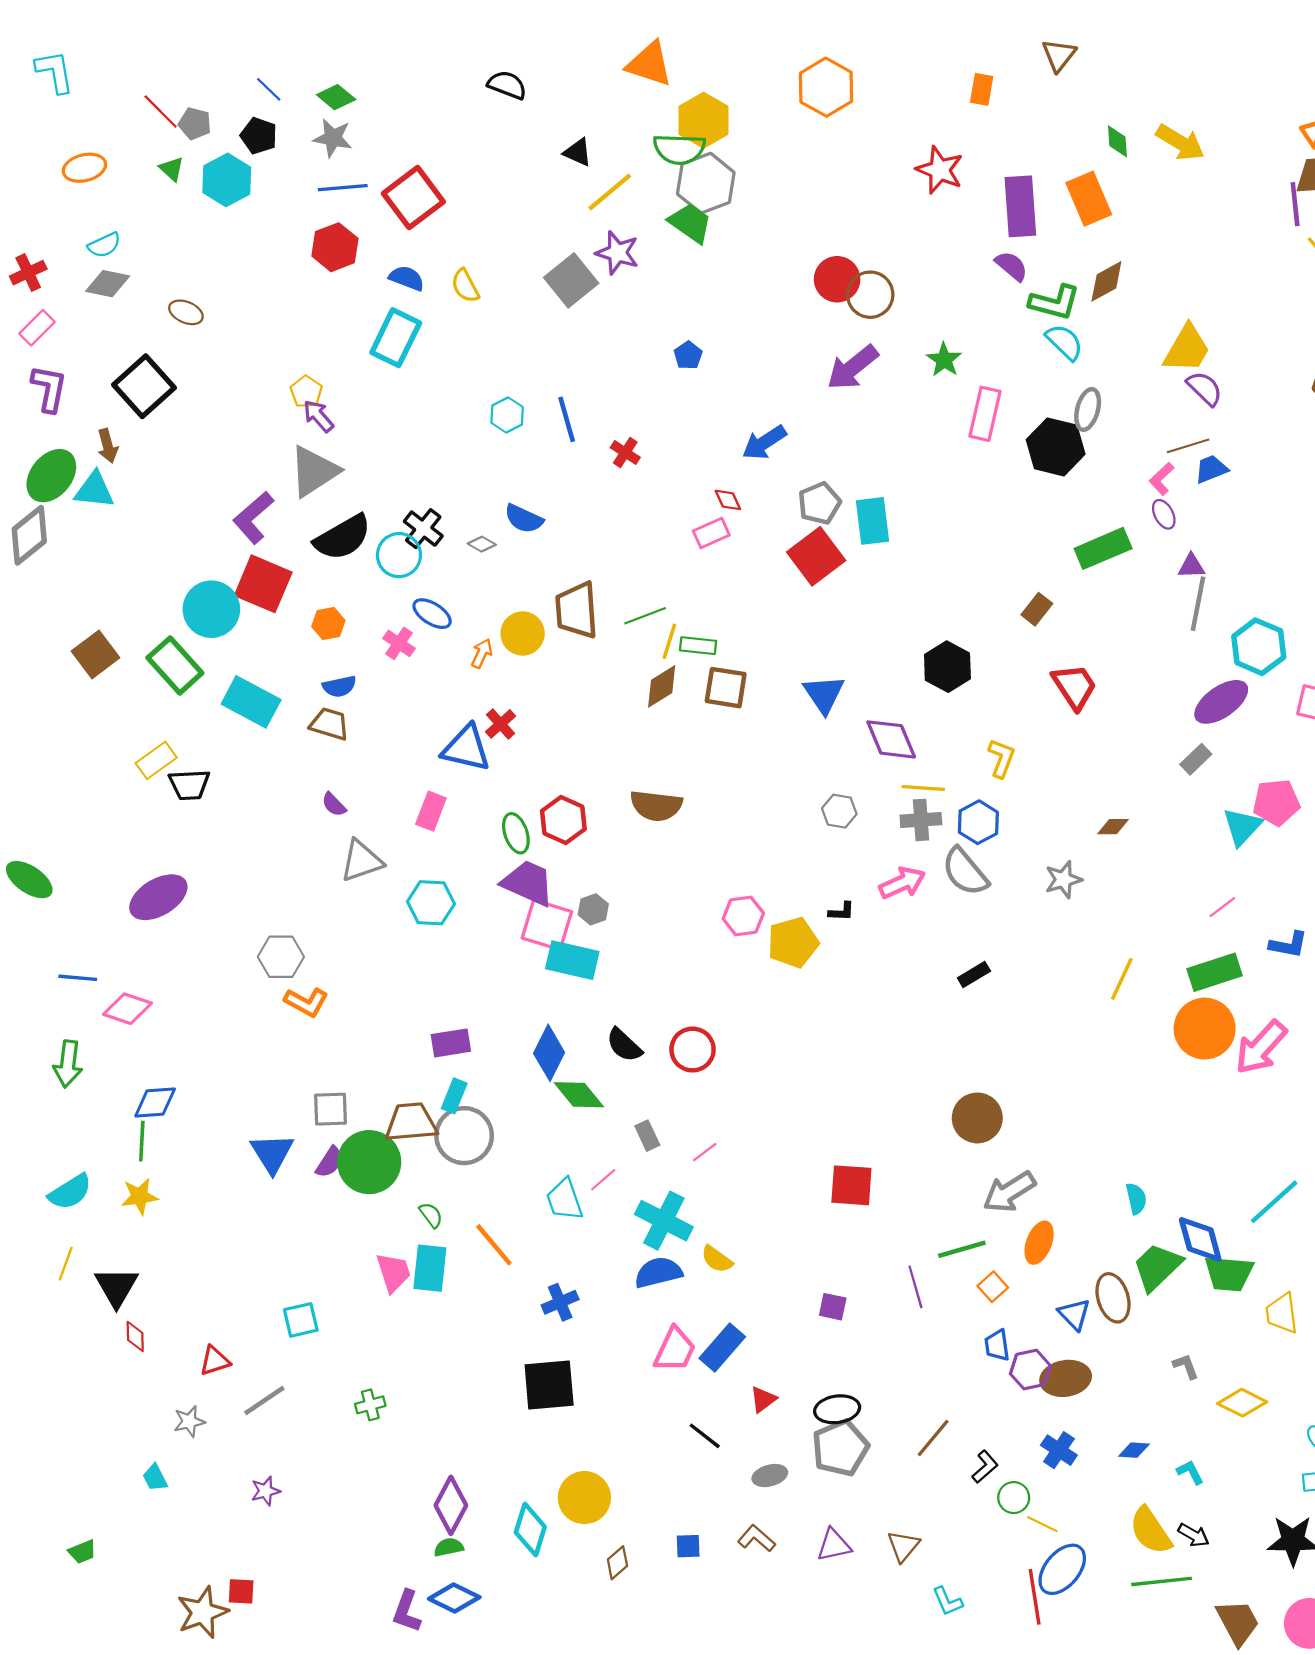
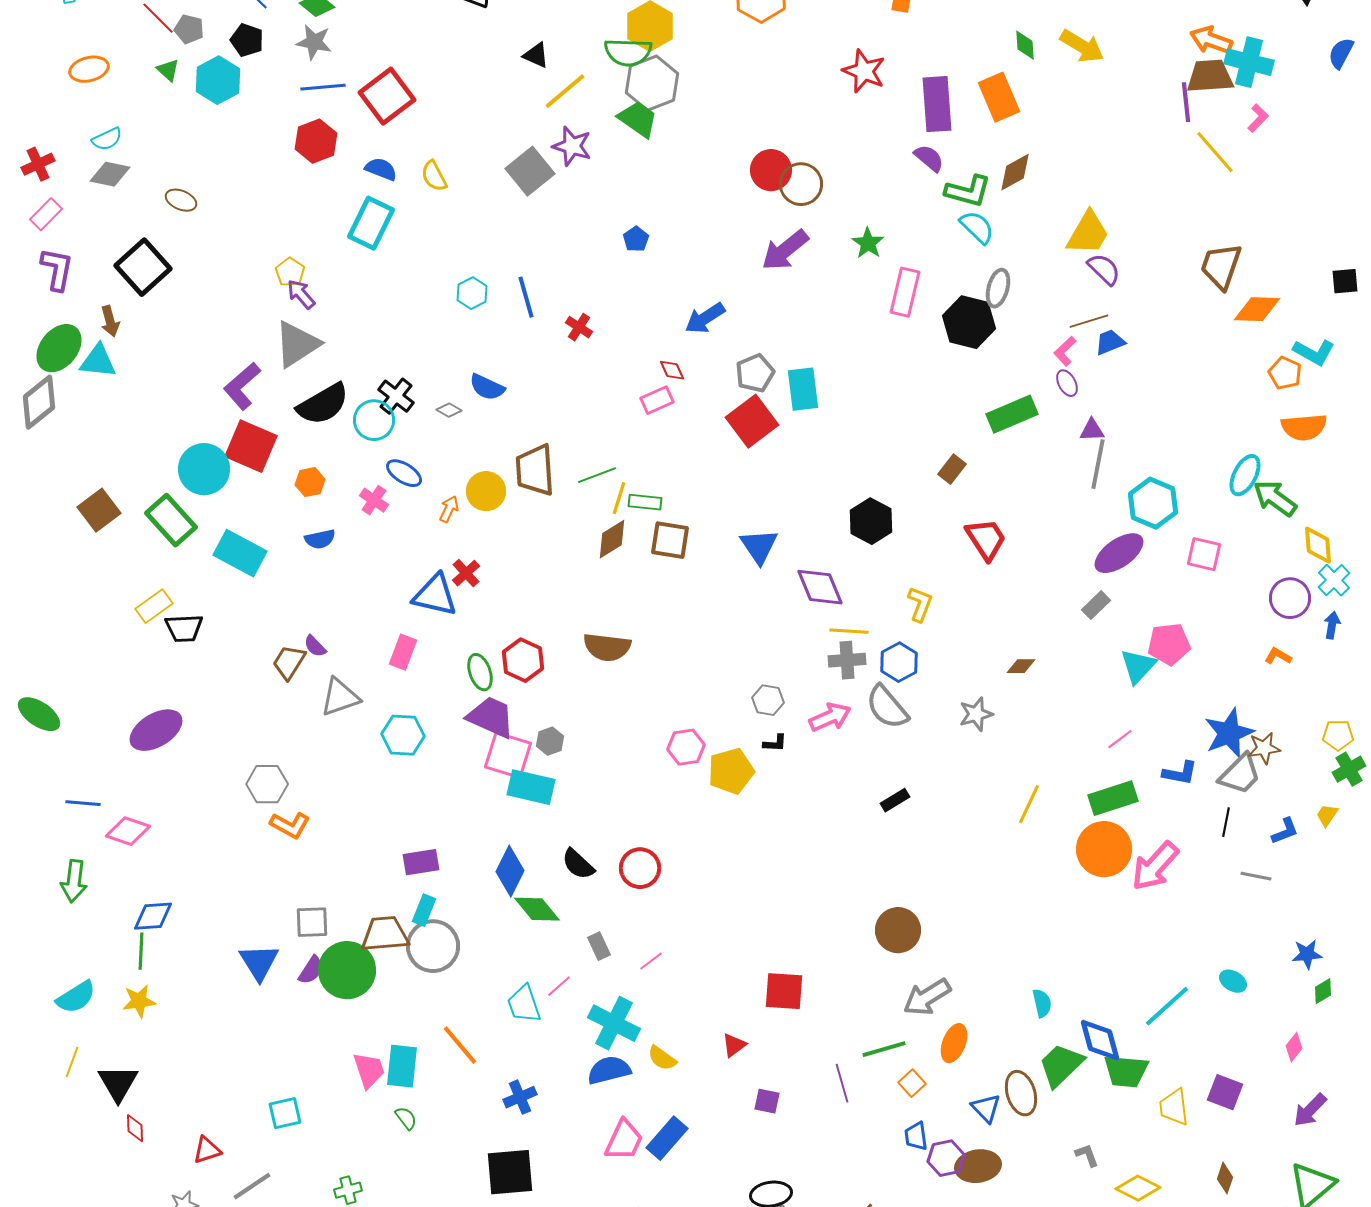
brown trapezoid: (329, 724) -> (289, 662), moved, turned -75
gray hexagon: (839, 811) -> (768, 700), moved
green semicircle: (431, 1215) -> (406, 1118), moved
red triangle: (763, 1399) -> (734, 1045), moved

